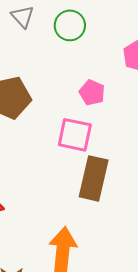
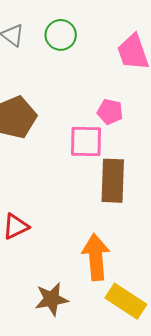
pink pentagon: (92, 93) -> (110, 112), moved

